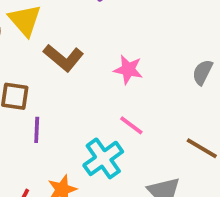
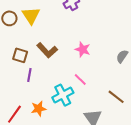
brown L-shape: (63, 58) -> (47, 50), moved

